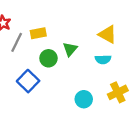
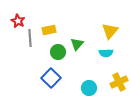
yellow triangle: (108, 34) -> (110, 31), turned 42
gray line: (17, 42) -> (30, 38), turned -30
blue square: (28, 81) -> (51, 78), moved

